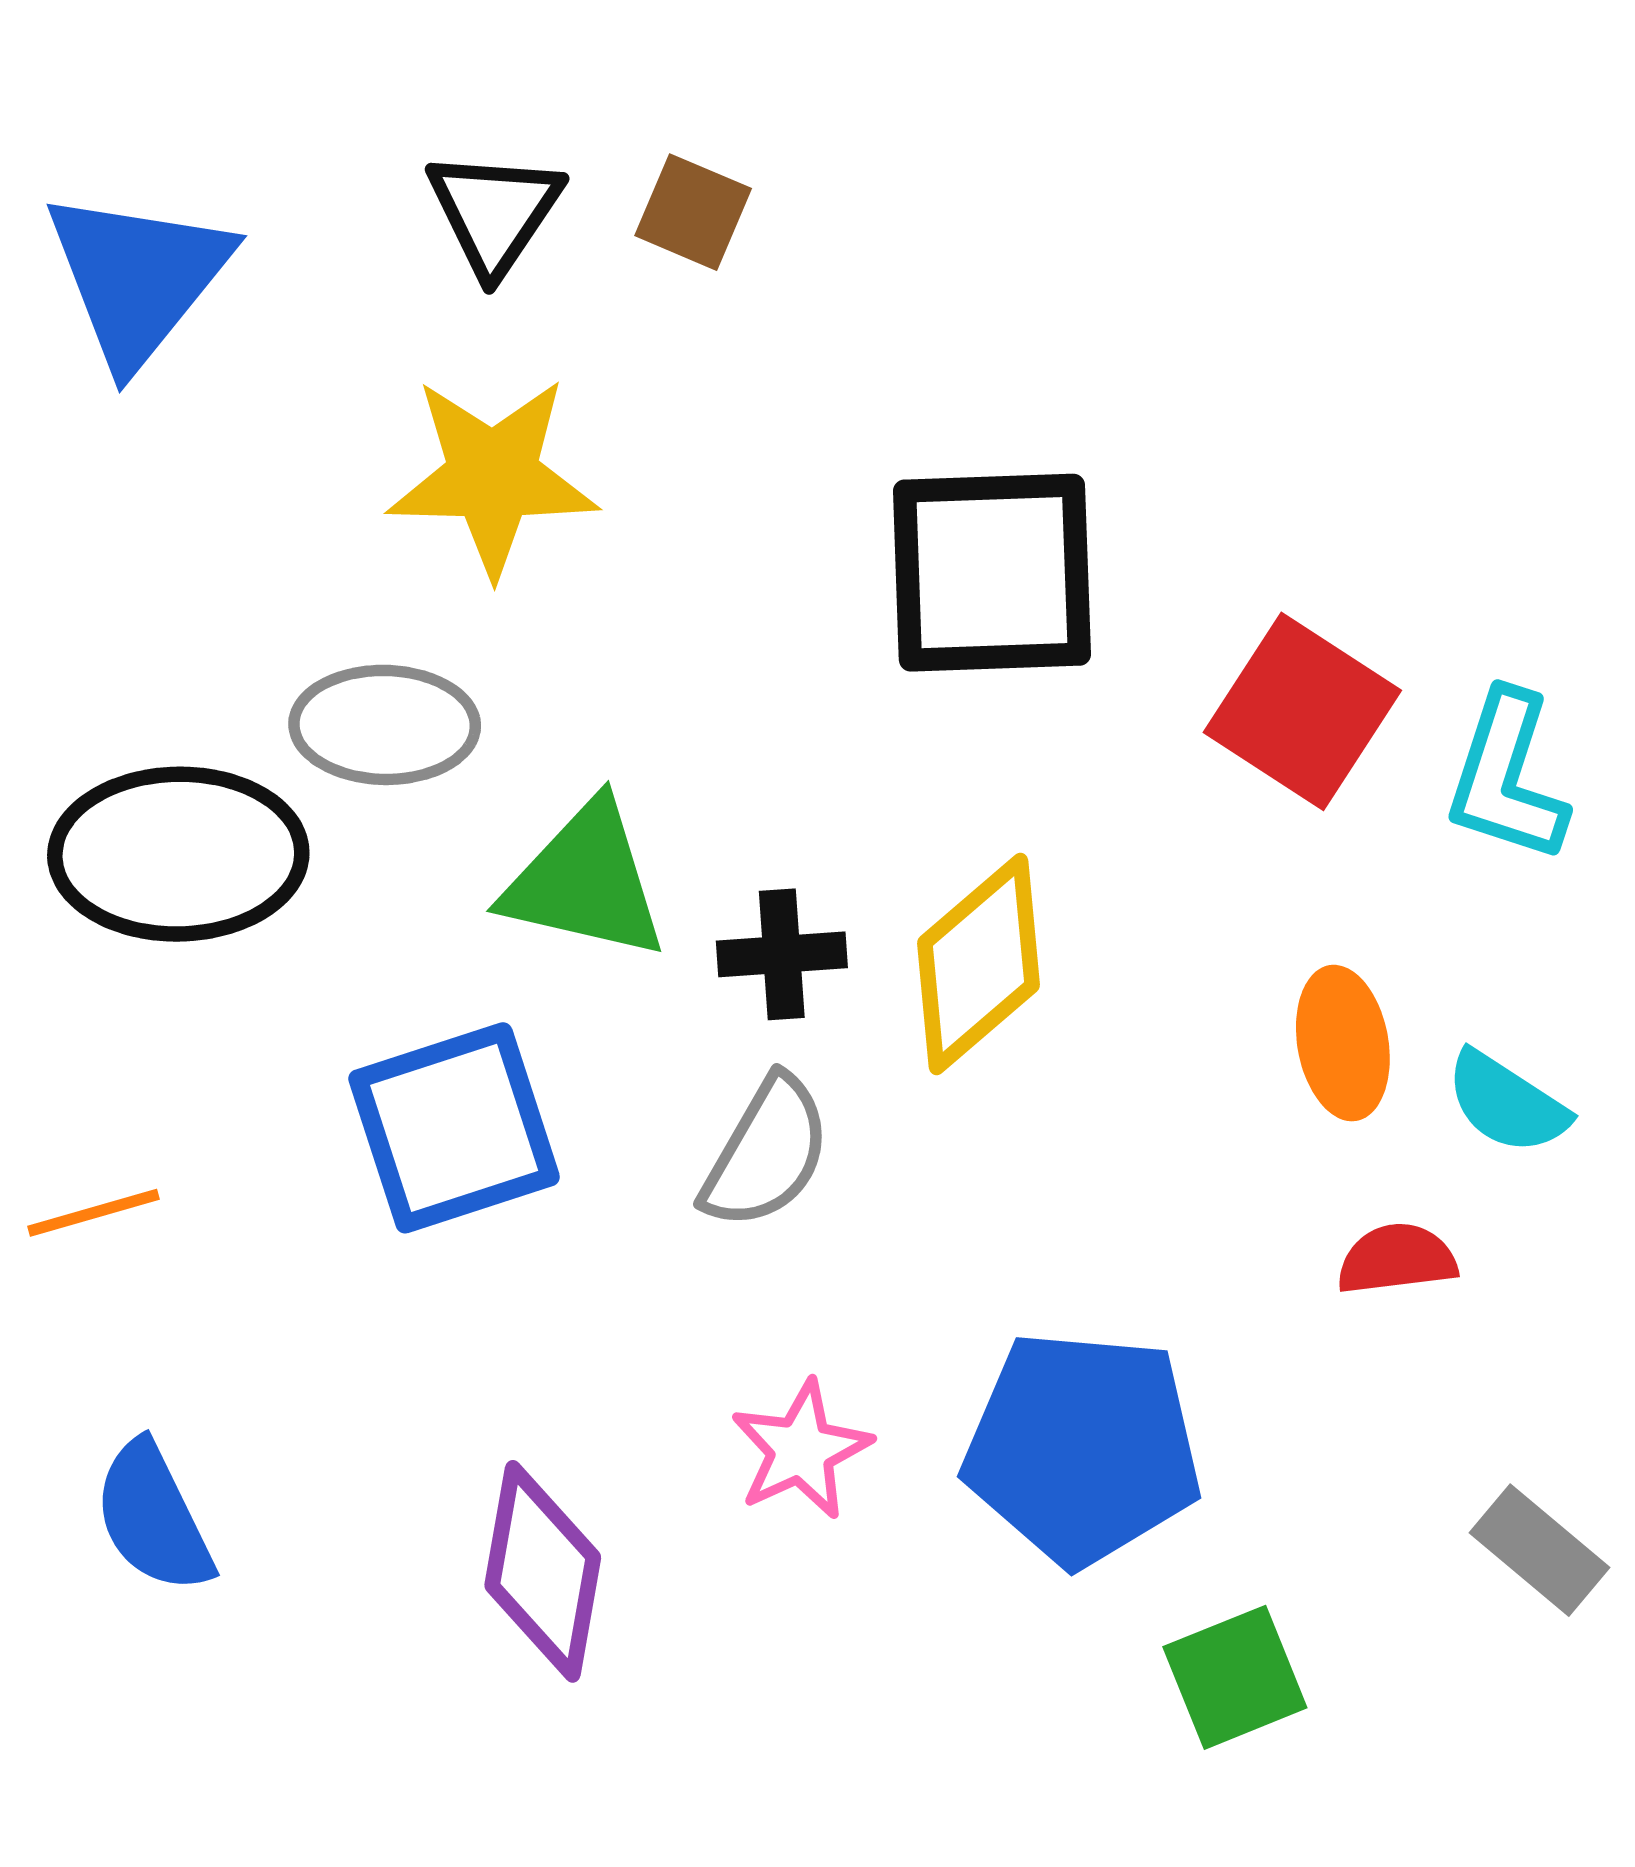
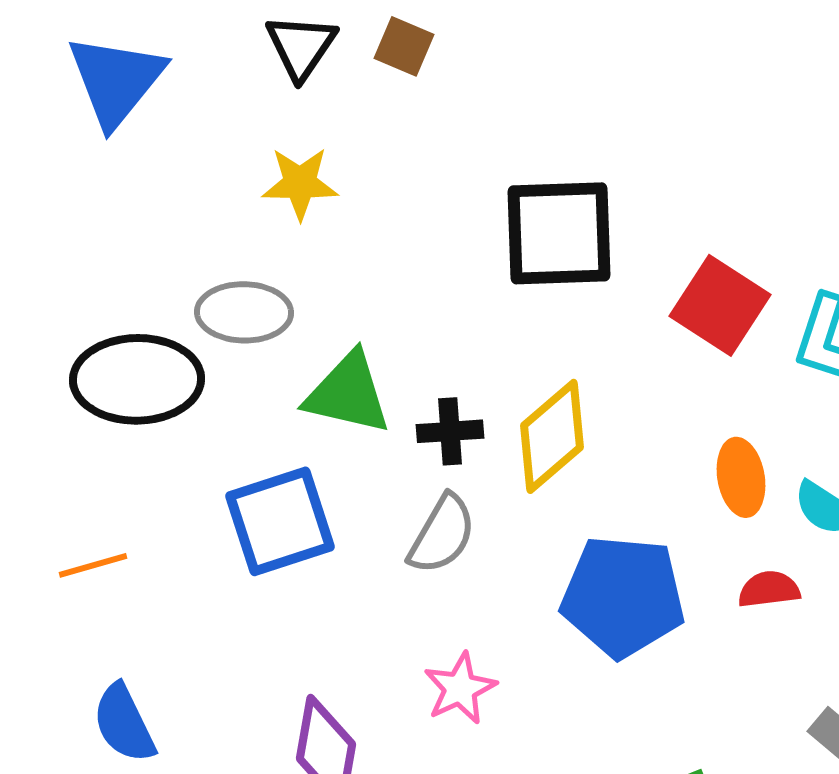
yellow star: (493, 476) -> (300, 183), size x0.7
blue pentagon: (1083, 1448) -> (623, 596), moved

